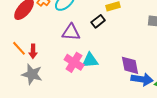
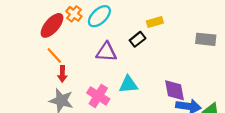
orange line: (19, 48) -> (54, 55), moved
pink cross: (74, 62) -> (98, 96), moved

